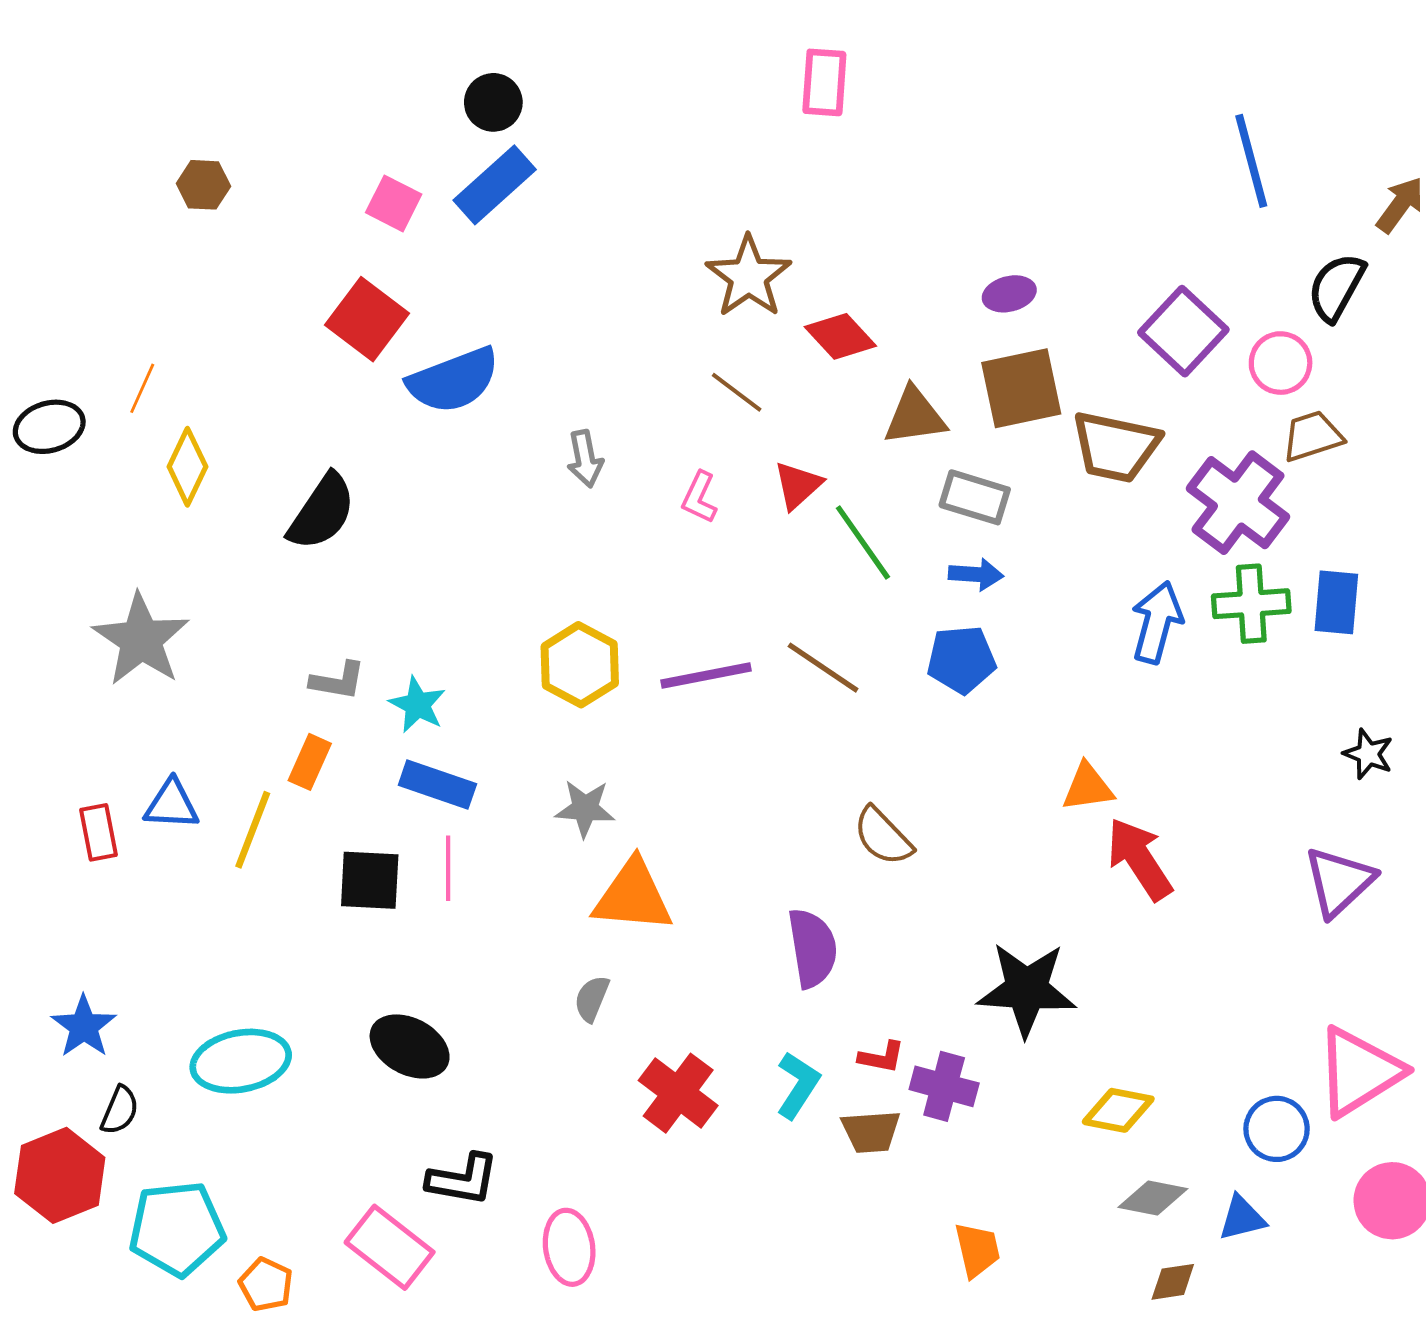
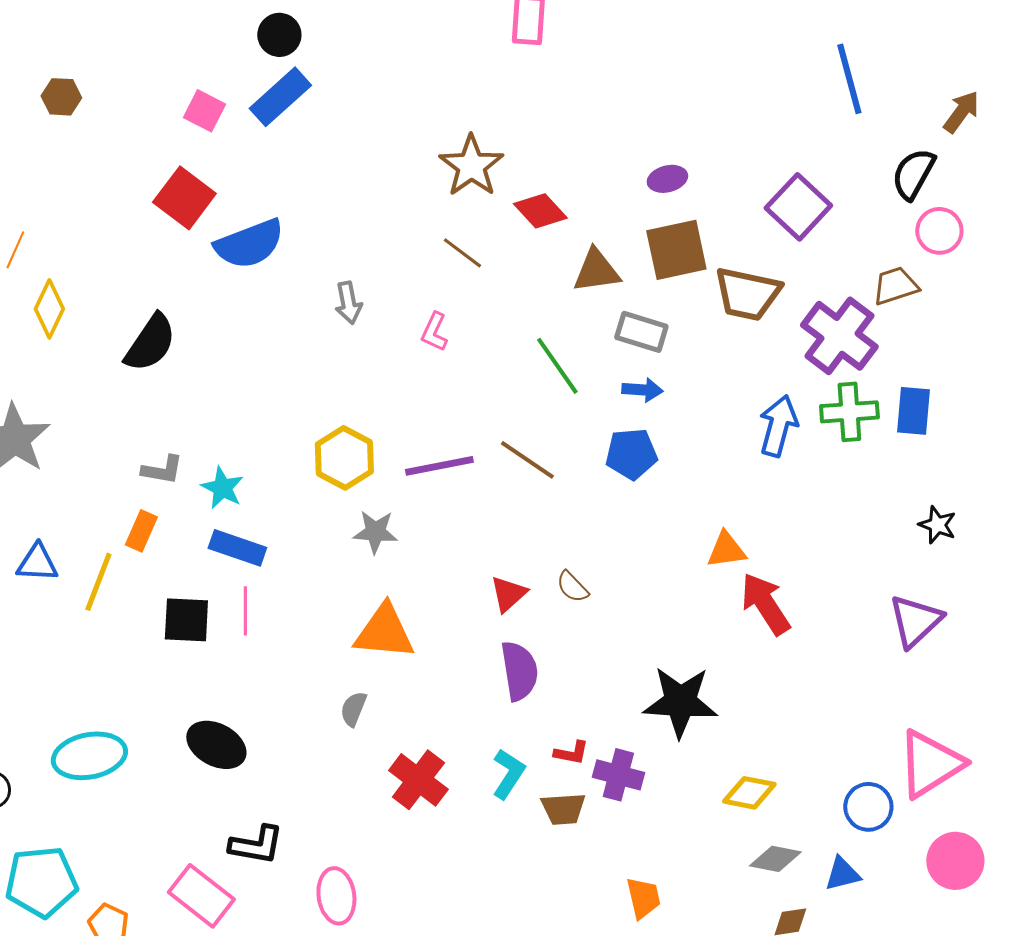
pink circle: (1281, 363) -> (939, 231), moved
red triangle: (798, 485) -> (508, 594), moved
gray star: (585, 808) -> (375, 532), moved
brown semicircle: (883, 836) -> (572, 587), size x0.7

